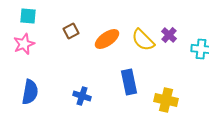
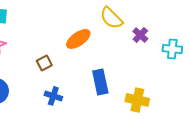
brown square: (71, 31) -> (44, 63), moved
yellow semicircle: (143, 40) -> (111, 18), moved

